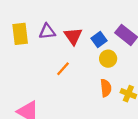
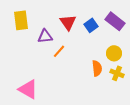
purple triangle: (47, 32) -> (45, 36), moved
yellow circle: (108, 59) -> (114, 53), moved

